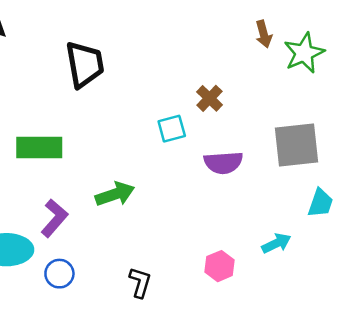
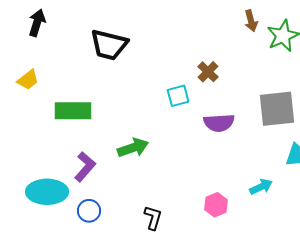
black trapezoid: (85, 64) -> (109, 45), turned 114

